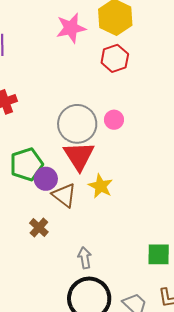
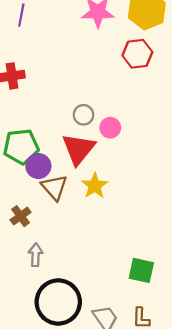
pink circle: (114, 120) -> (110, 128), moved
gray circle: (77, 124) -> (84, 115), size x0.5
gray arrow: (85, 258) -> (36, 255), moved

